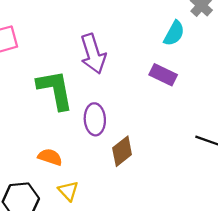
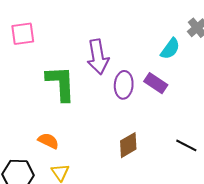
purple ellipse: (95, 119) -> (124, 85), moved
brown diamond: (122, 151) -> (128, 145), moved

